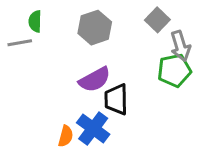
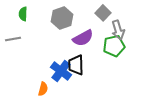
gray line: (20, 43) -> (13, 39), moved
purple semicircle: (95, 80) -> (83, 38), moved
blue cross: (93, 129) -> (61, 71), moved

